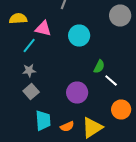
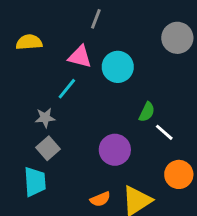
pink triangle: (43, 28) -> (80, 57), moved
cyan line: (29, 46) -> (67, 89), moved
cyan trapezoid: (43, 120) -> (35, 182), moved

